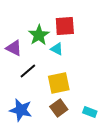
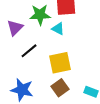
green star: (39, 35) -> (40, 15), turned 30
purple triangle: (14, 48) -> (15, 28), turned 48

